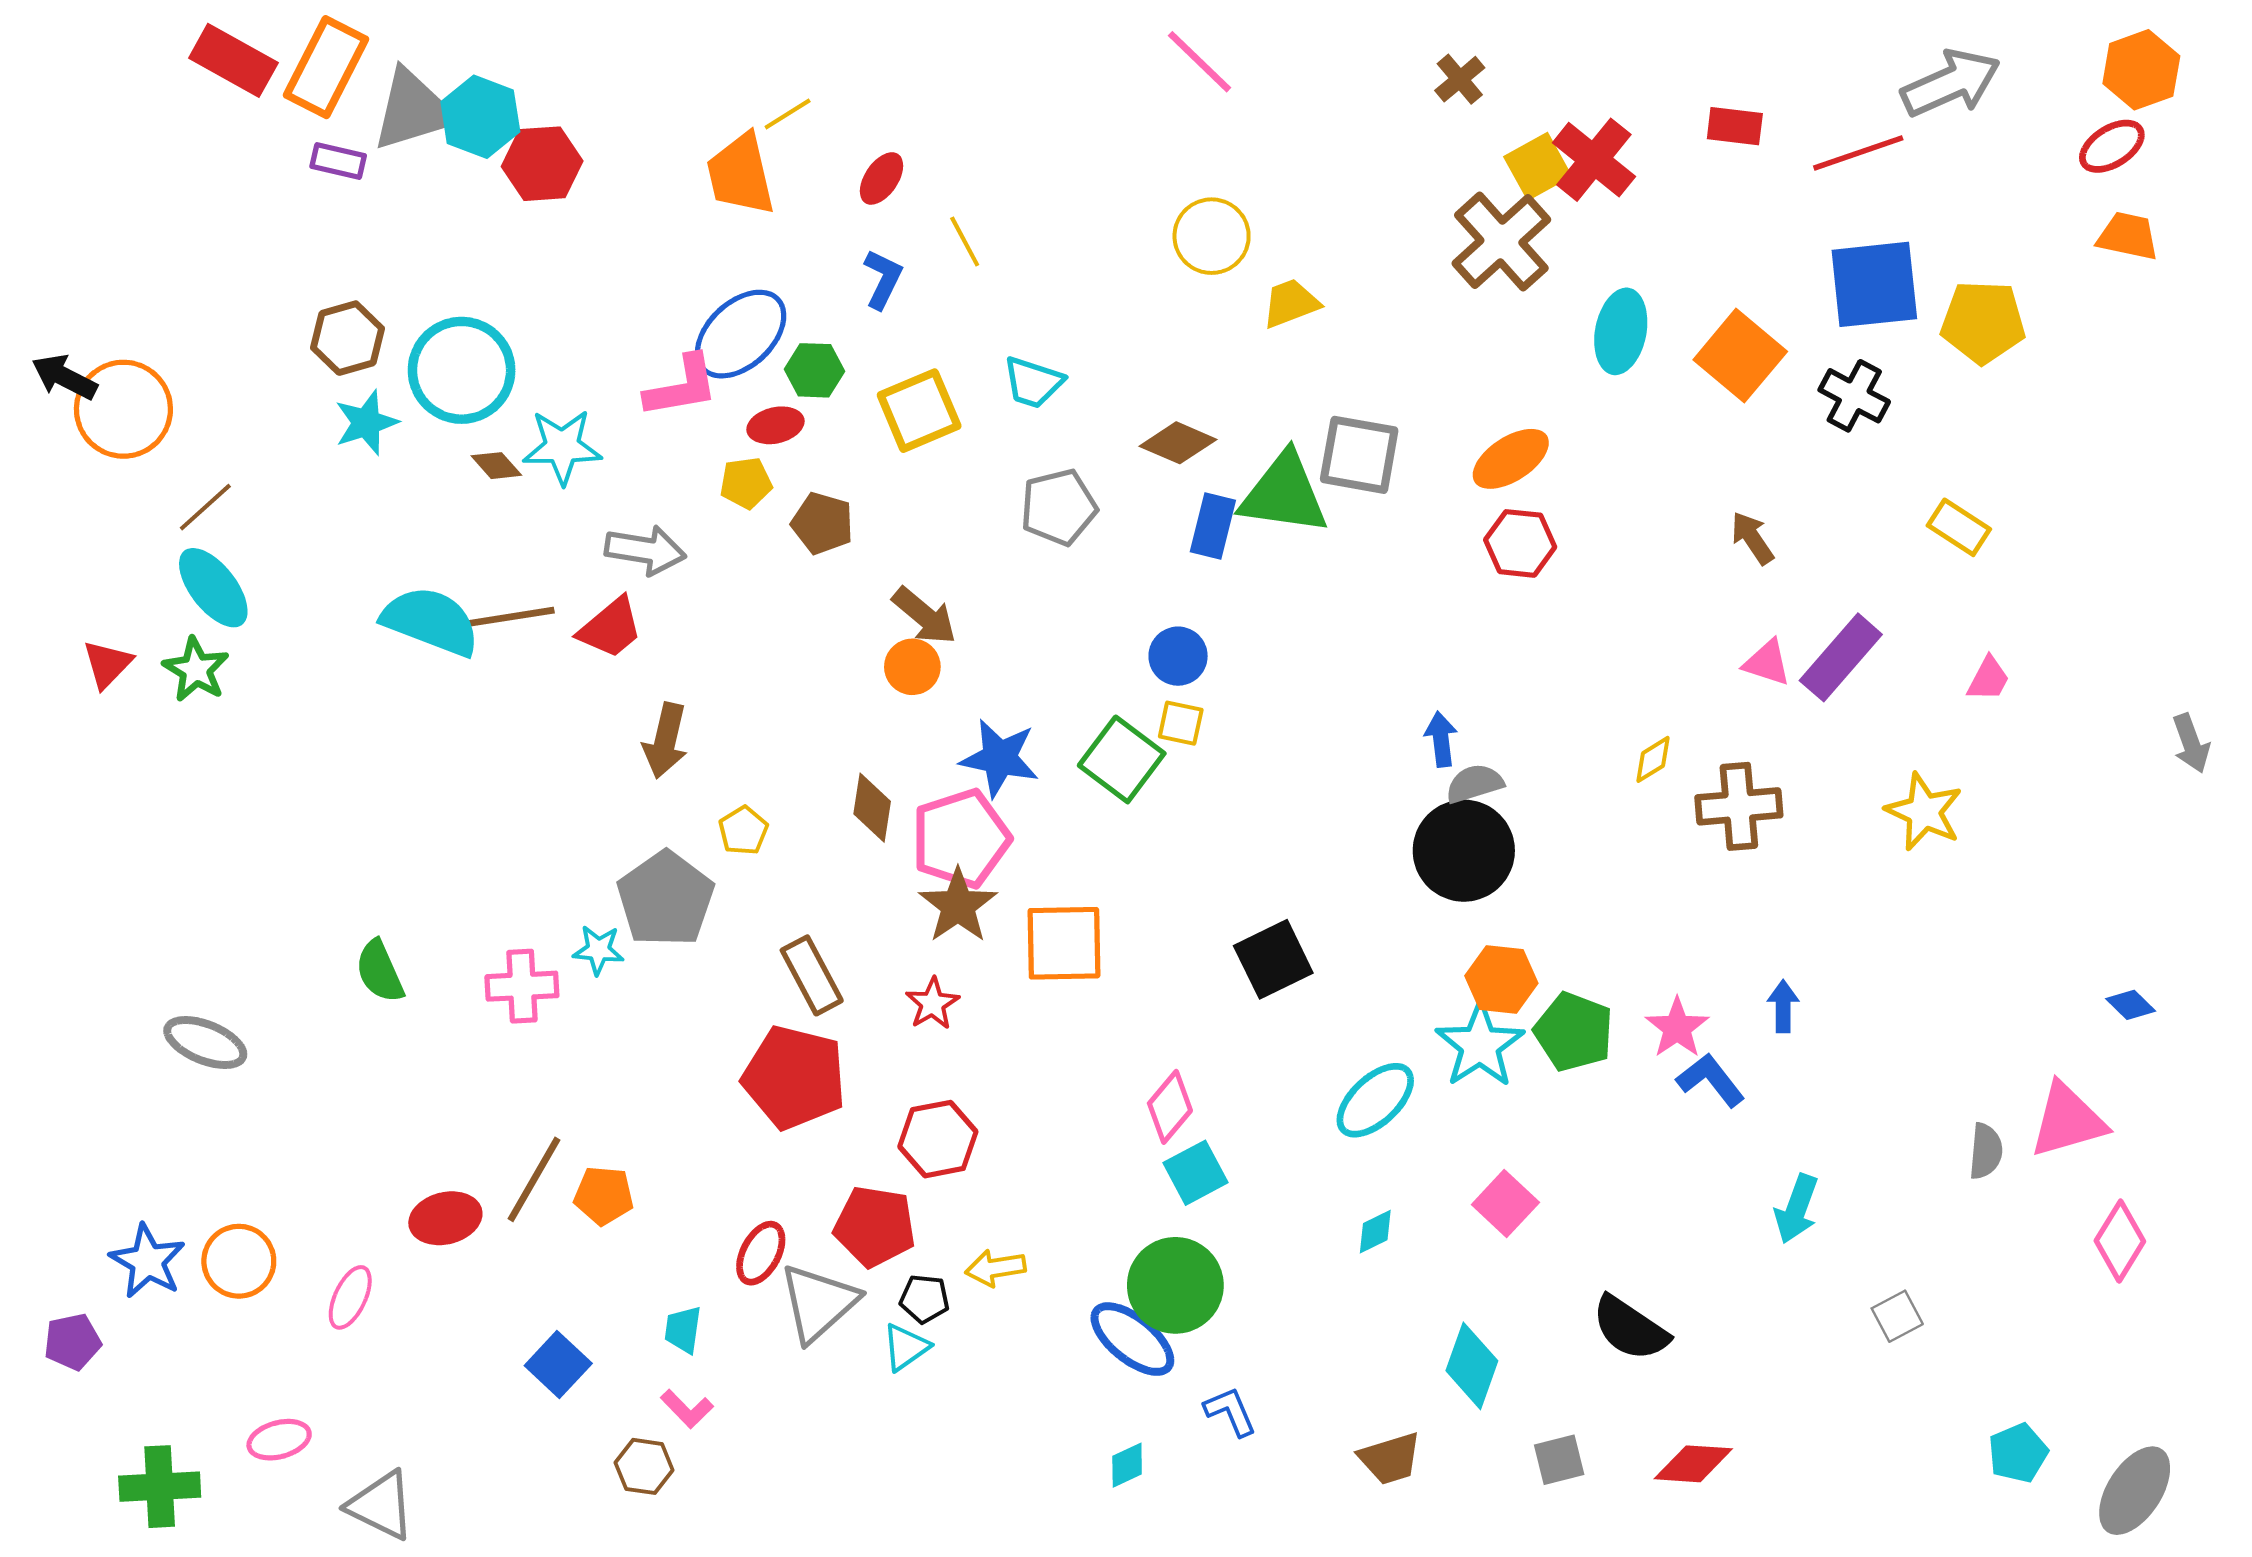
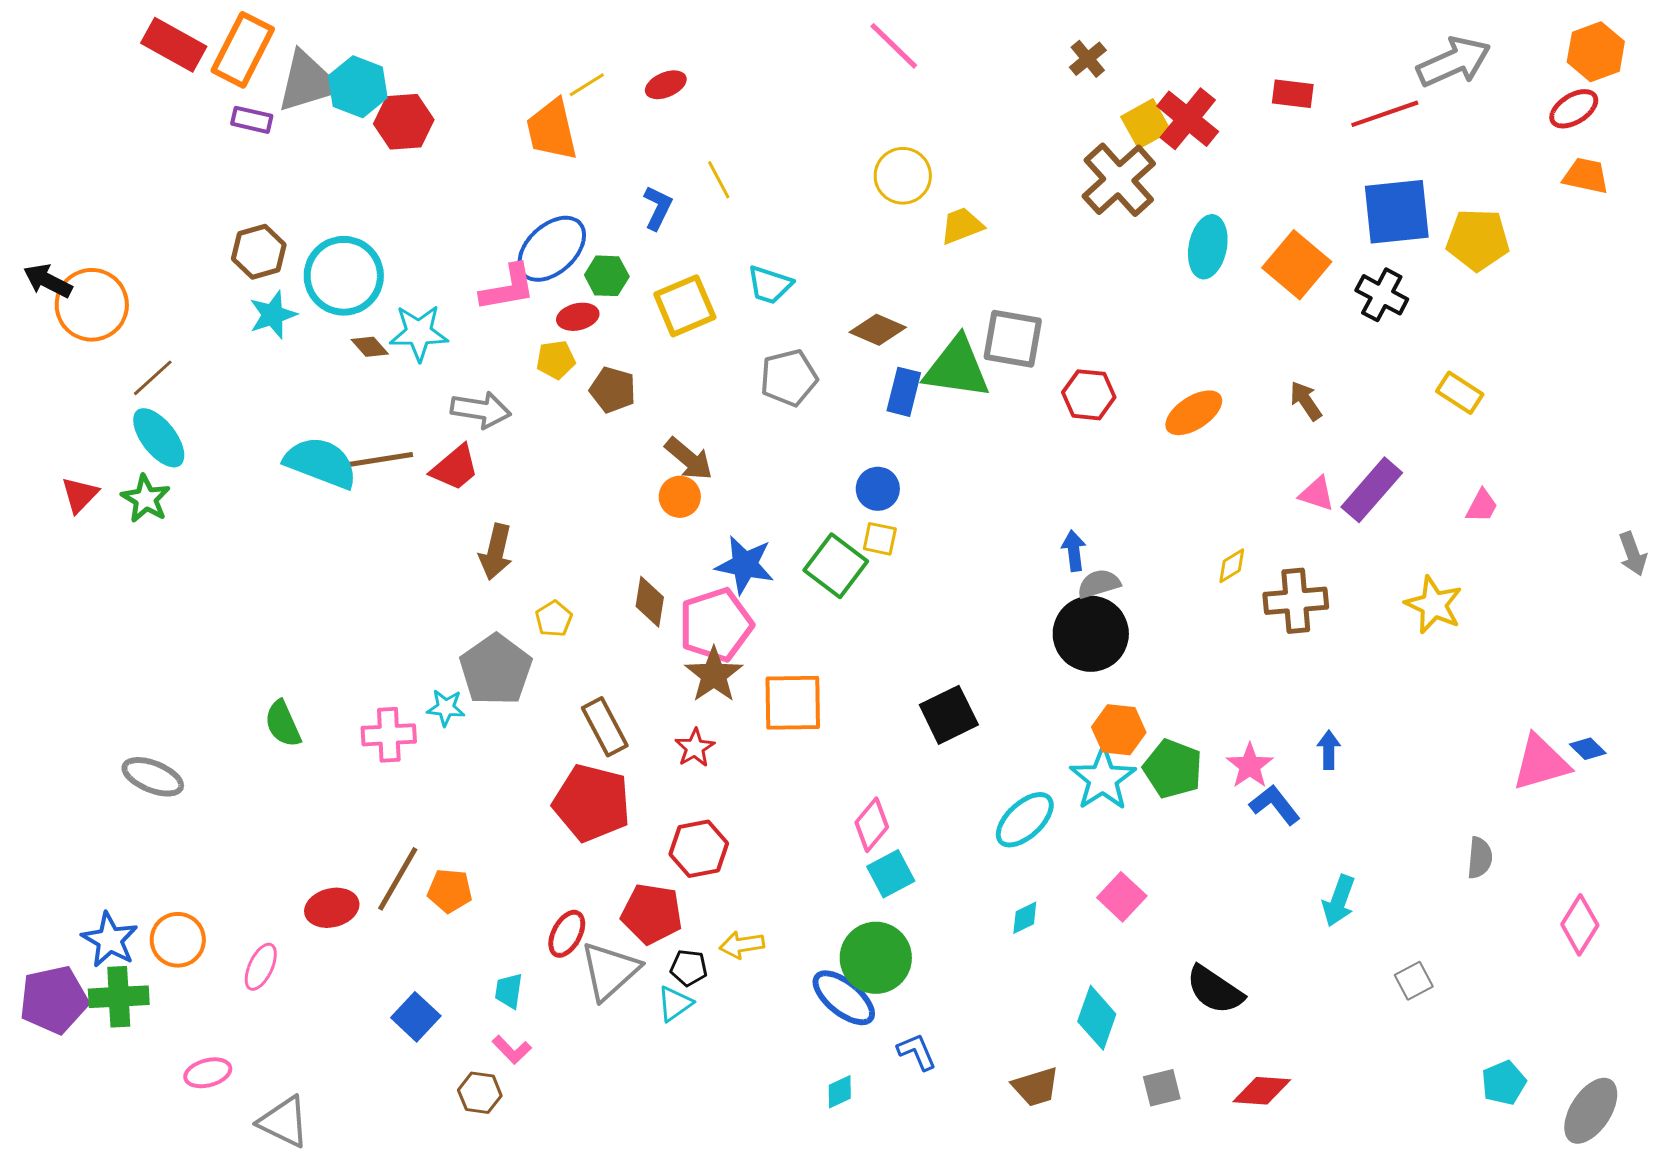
red ellipse: (882, 178) -> (666, 85), moved, turned 33
orange ellipse: (1511, 459) -> (1194, 413), moved
red hexagon: (1520, 543) -> (1089, 395), moved
pink triangle: (2068, 1120) -> (1541, 763), moved
purple pentagon: (72, 1342) -> (54, 1000), size x1.6
green cross: (160, 1487) -> (119, 997), moved

